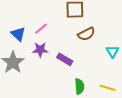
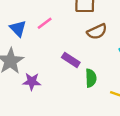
purple star: (40, 50) -> (32, 82), moved
green semicircle: (79, 86) -> (91, 78), moved

